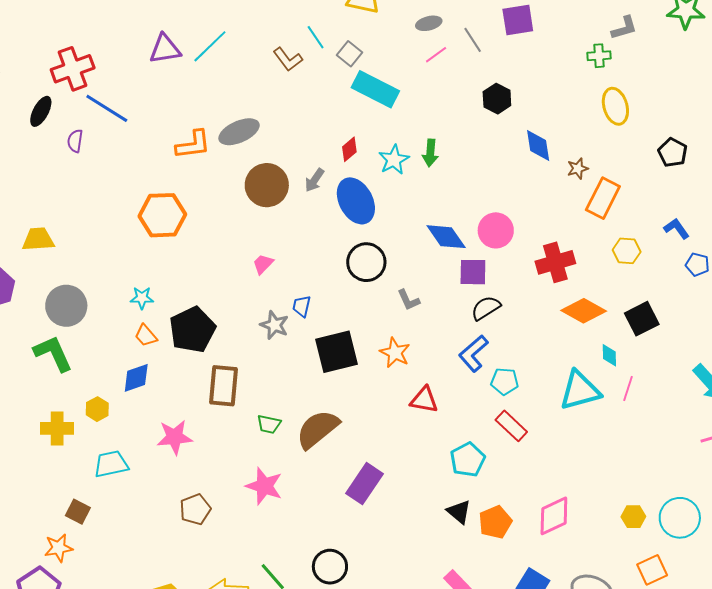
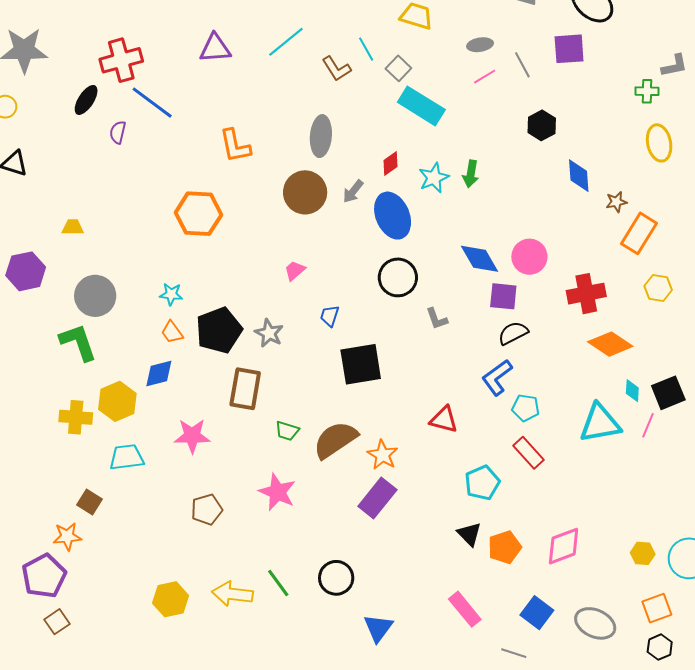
cyan line: (210, 46) -> (286, 42), moved
gray ellipse: (239, 132) -> (321, 136), moved, turned -66
orange L-shape: (193, 145) -> (235, 146), turned 81
yellow trapezoid: (38, 239) -> (73, 227), size x0.7
black square: (642, 319) -> (668, 393), moved
gray star: (274, 325) -> (269, 333), moved
orange star: (395, 353) -> (383, 455), moved
yellow hexagon: (97, 409) -> (117, 401), size x1.6

